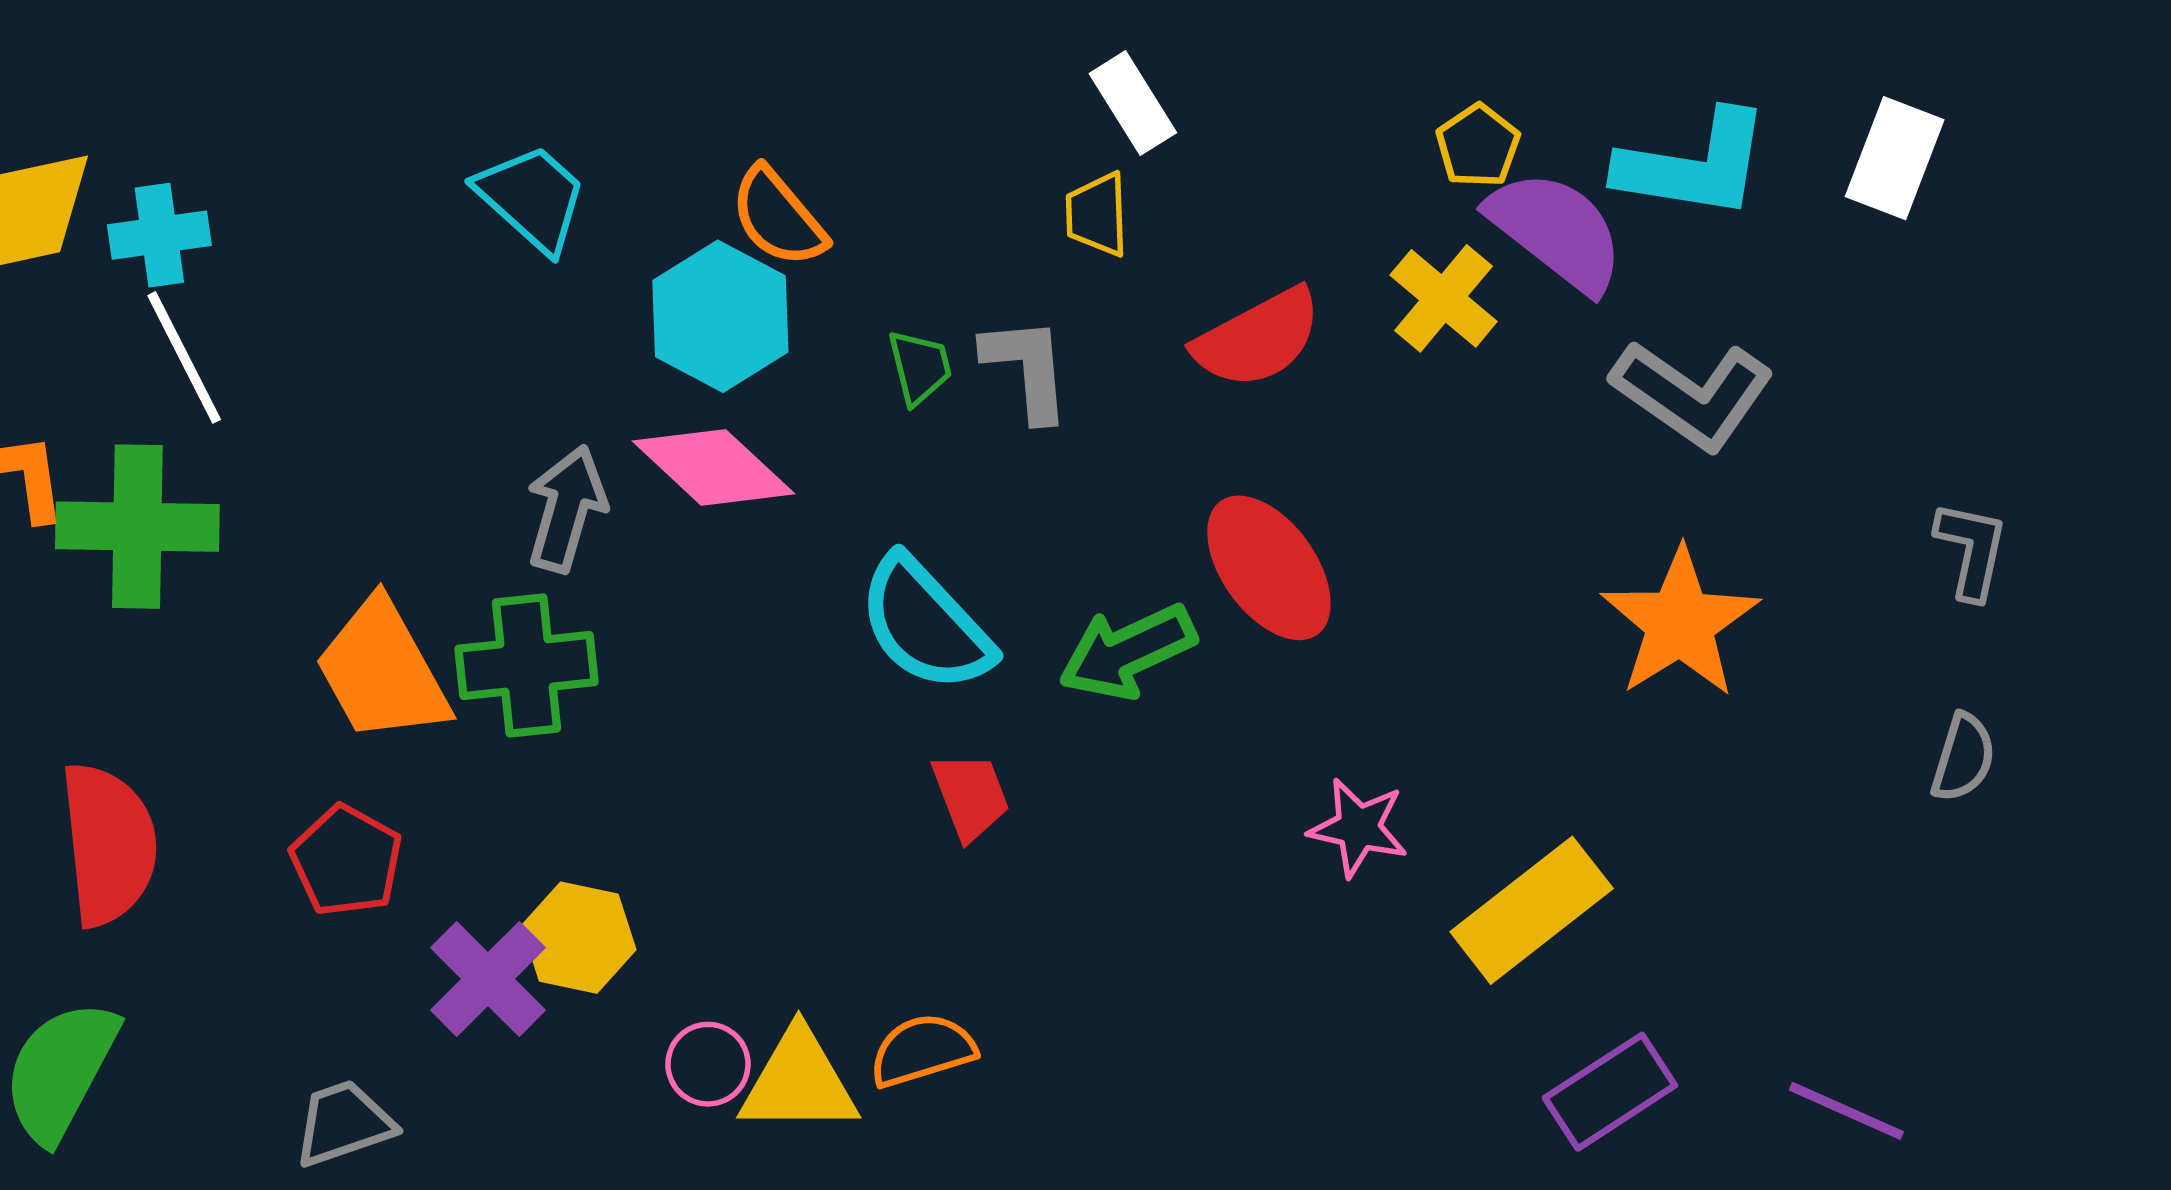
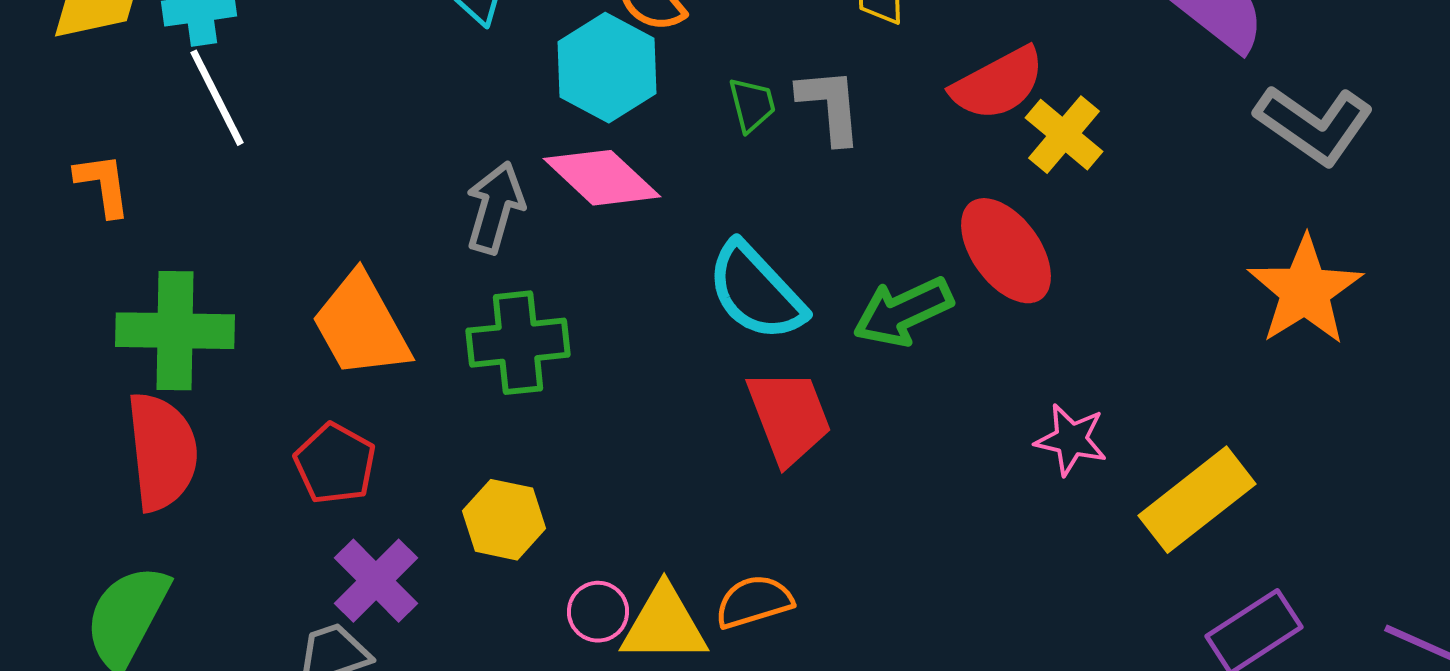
yellow cross: (1444, 298) -> (1064, 135), moved
green cross: (137, 527) -> (175, 331), moved
green cross: (526, 665) -> (518, 343), moved
red trapezoid: (971, 796) -> (789, 417), size x1.5
purple cross: (488, 979) -> (376, 581), moved

